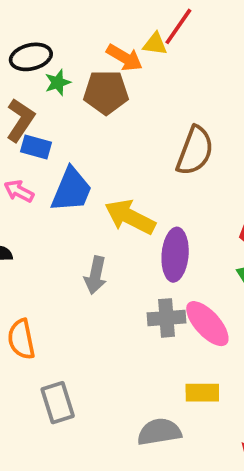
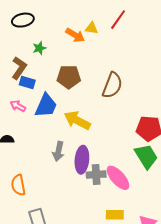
red line: (178, 26) -> (118, 20), moved
black ellipse: (31, 57) -> (23, 20), moved
brown pentagon: (106, 92) -> (69, 77), moved
purple ellipse: (175, 255) -> (82, 160), moved

